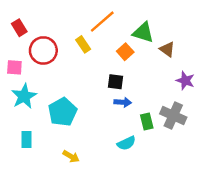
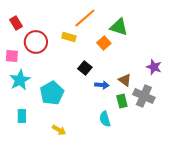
yellow rectangle: (83, 44) -> (69, 37), turned -40
brown triangle: (167, 49) -> (125, 80), moved
black square: (116, 82) -> (85, 68), moved, turned 32
cyan semicircle: (126, 143) -> (105, 119), turned 98

